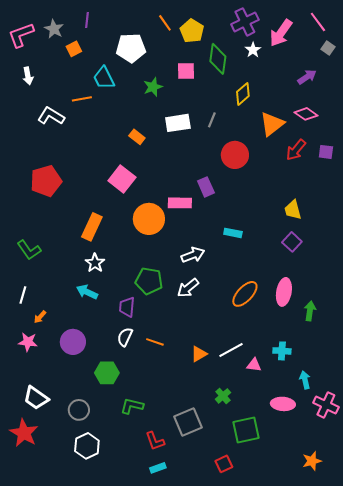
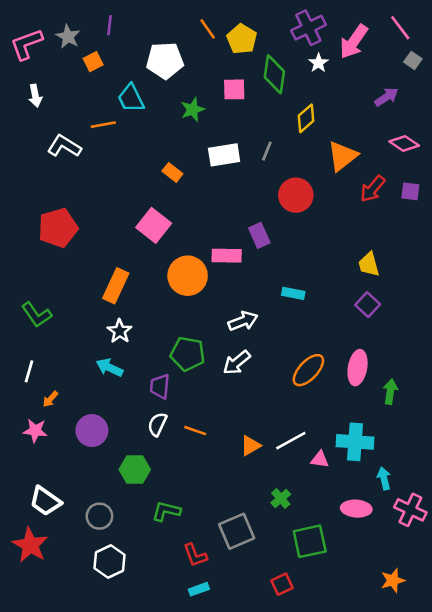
pink diamond: (306, 114) -> (404, 144), moved
cyan cross: (282, 351) -> (355, 442), size x1.6

